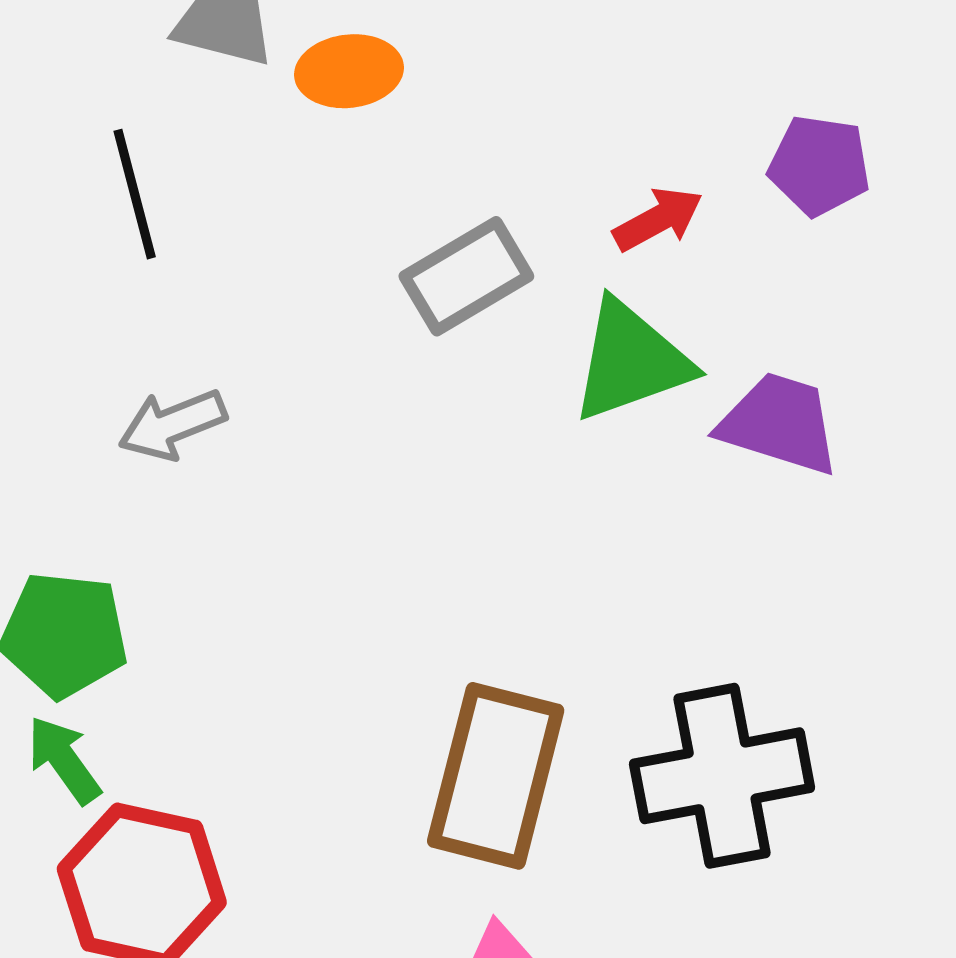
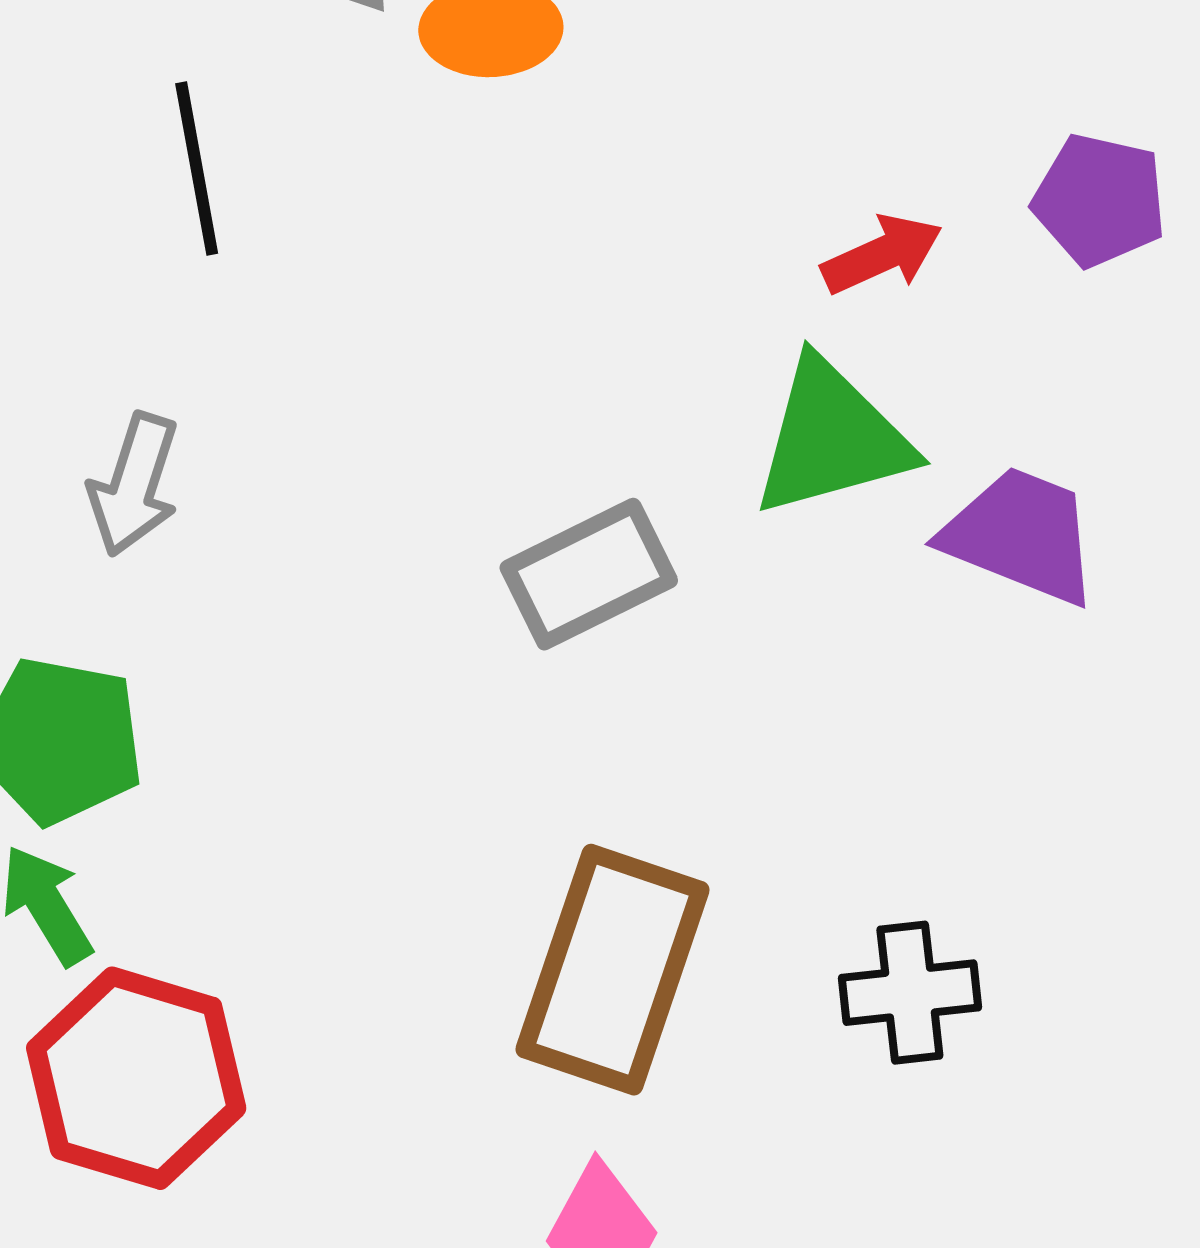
gray rectangle: (466, 276) -> (589, 574), moved
gray arrow: (172, 425) -> (134, 485), moved, turned -55
black cross: (722, 776) -> (910, 993), size x0.6

